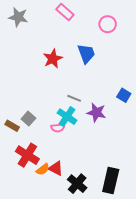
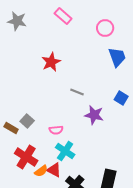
blue trapezoid: (86, 54) -> (117, 57), moved
gray line: (74, 98) -> (77, 92), moved
cyan cross: (67, 117) -> (65, 151), moved

